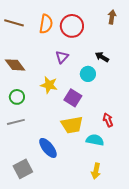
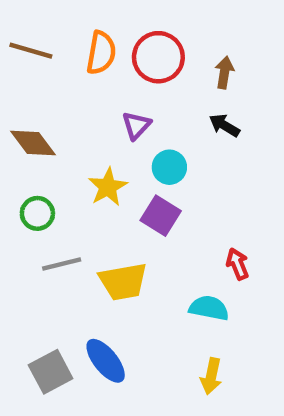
brown arrow: (112, 17) -> (224, 73), moved
cyan circle: (88, 74) -> (169, 167), moved
yellow star: (49, 85) -> (108, 187), turned 30
gray line: (16, 122) -> (62, 264), moved
yellow trapezoid: (72, 125) -> (123, 282), moved
blue ellipse: (48, 148) -> (106, 361), moved

